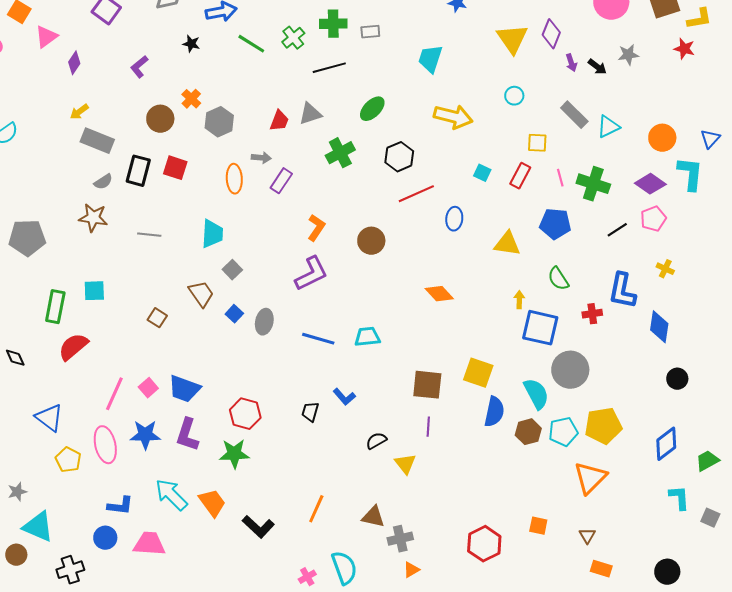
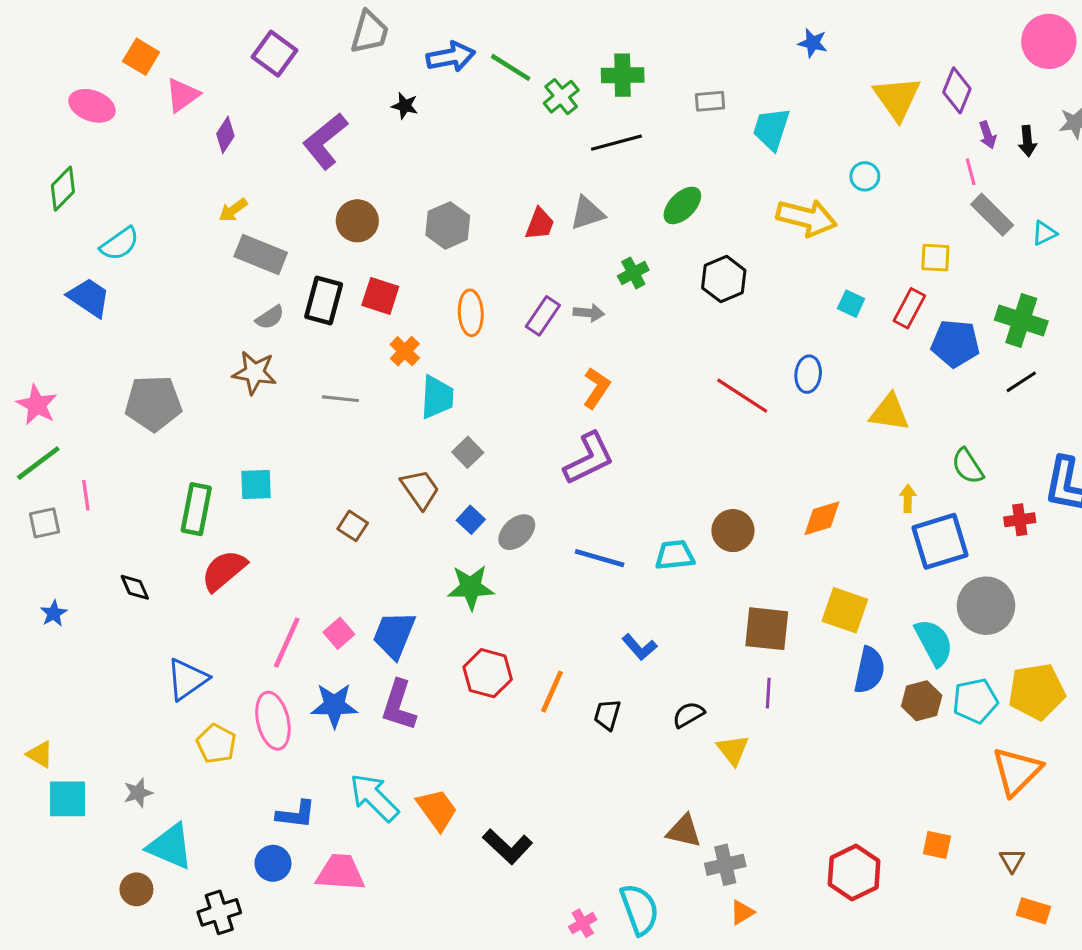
gray rectangle: (370, 32) -> (710, 101), moved
green line: (251, 44) -> (511, 67), moved
purple L-shape: (139, 67) -> (325, 141), size x1.6
black arrow: (597, 67) -> (1027, 141), turned 48
cyan circle: (514, 96) -> (865, 176), moved
orange cross: (191, 99) -> (405, 351), moved
cyan triangle: (608, 127) -> (1044, 233), size x0.7
green cross: (340, 153) -> (633, 273), size x0.7
gray arrow: (261, 158) -> (589, 313), moved
pink line: (560, 178) -> (971, 172), moved
red line: (416, 194) -> (742, 396), moved, turned 57
blue pentagon: (555, 224) -> (955, 343), moved
black line: (617, 230) -> (1021, 382), moved
brown circle: (371, 241) -> (733, 531), moved
orange diamond: (439, 294) -> (822, 518), moved, turned -64
gray ellipse: (264, 322) -> (517, 532), turned 35
blue square: (540, 328) -> (940, 541), turned -30
blue trapezoid: (184, 389) -> (394, 635), turned 92
black trapezoid: (310, 412) -> (607, 715), moved
blue triangle: (49, 418) -> (187, 679), turned 48
green star: (234, 454) -> (471, 587), moved
orange line: (316, 509) -> (552, 692), moved

